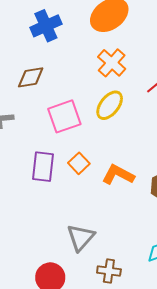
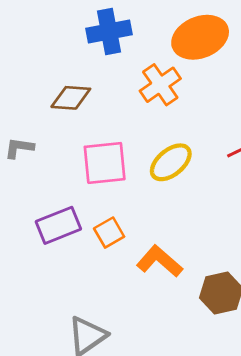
orange cross: (112, 63) -> (160, 85), moved
purple rectangle: (43, 167) -> (58, 225), turned 48

